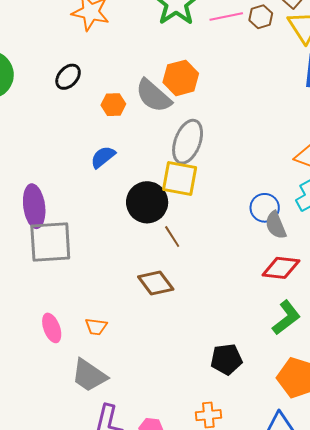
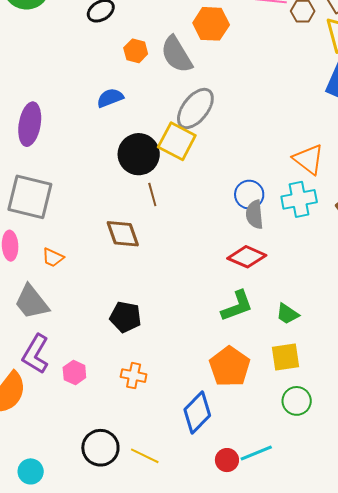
orange hexagon: (181, 78) -> (211, 24), moved
gray square: (50, 242) -> (30, 197), moved
black pentagon: (226, 359) -> (125, 317), moved

